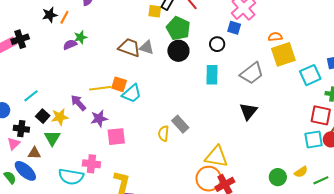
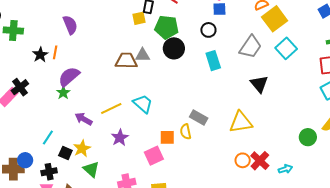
green star: (80, 37) -> (63, 93), moved
purple semicircle: (70, 45) -> (69, 77), size x1.6
cyan square: (310, 75) -> (286, 48), moved
orange square: (119, 84) -> (167, 137), moved
cyan trapezoid: (132, 94) -> (143, 104), turned -80
purple arrow: (78, 103) -> (84, 119), moved
pink square: (116, 137) -> (154, 156), moved
green triangle: (52, 138) -> (91, 169), moved
yellow triangle: (216, 157) -> (241, 122), moved
orange circle: (209, 179) -> (243, 160), size x0.6

